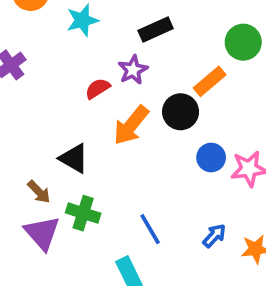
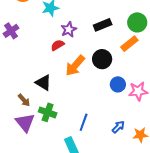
black rectangle: (156, 30) -> (103, 25), moved
purple star: (133, 70) -> (69, 29), moved
orange rectangle: (210, 81) -> (129, 44), moved
blue line: (150, 229) -> (84, 122), turned 48

